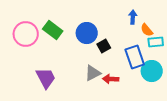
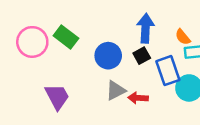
blue arrow: (133, 17) -> (145, 28), moved, size x1.6
blue circle: (87, 33) -> (108, 56), moved
black square: (104, 46) -> (142, 56), moved

